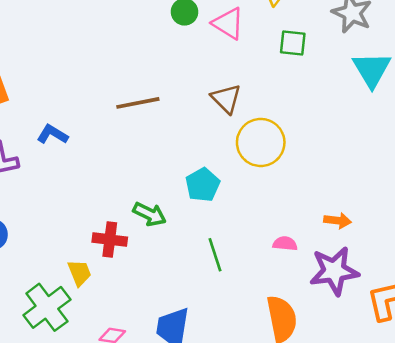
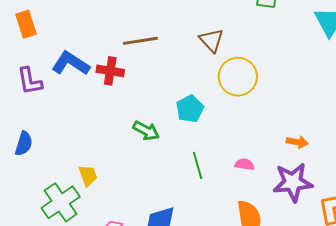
blue L-shape: (52, 134) -> (71, 63), size x1.5
red cross: (110, 240) -> (110, 71), moved
pink semicircle: (285, 244) -> (245, 164), moved

